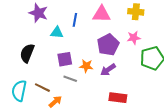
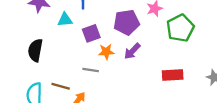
purple pentagon: (108, 45) -> (127, 22), turned 30
purple square: (65, 59) -> (91, 33), moved
red rectangle: (118, 98) -> (173, 75), moved

